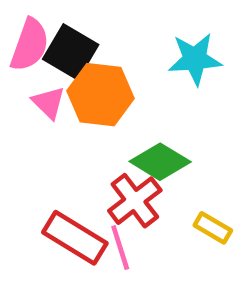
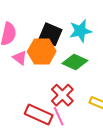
black square: (71, 52) -> (50, 34), moved
green diamond: (160, 162) -> (75, 62), moved

